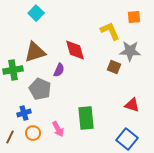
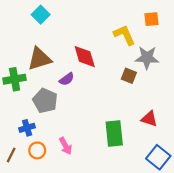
purple semicircle: (59, 70) -> (67, 79), turned 32
green rectangle: (86, 118) -> (114, 133), moved
blue square: (127, 139) -> (158, 157), moved

